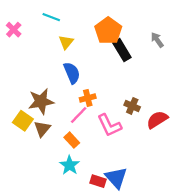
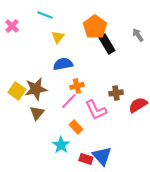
blue semicircle: (72, 73) -> (63, 64), turned -78
brown cross: (132, 106) -> (116, 93), turned -32
yellow square: (23, 121) -> (17, 91), moved
orange rectangle: (72, 140) -> (76, 127), moved

